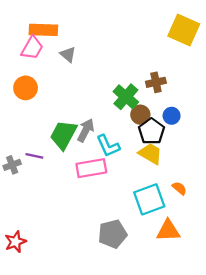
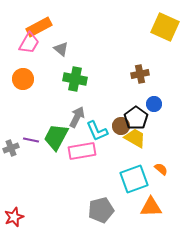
orange rectangle: (43, 30) -> (39, 27), turned -30
green cross: (126, 97) -> (75, 79), moved, turned -30
brown circle: (140, 115) -> (121, 126), moved
green trapezoid: (63, 135) -> (56, 137), moved

